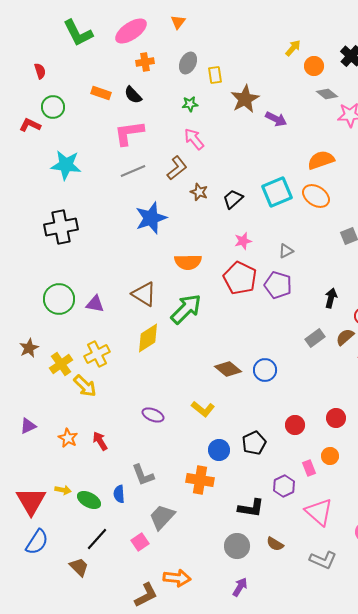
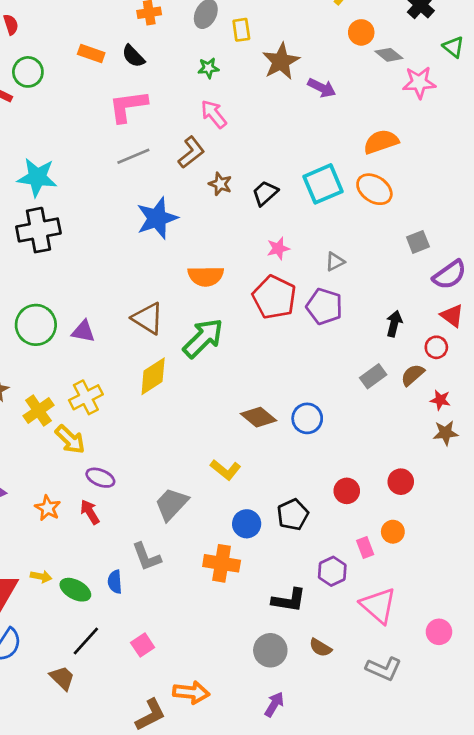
orange circle: (314, 66) -> (361, 32), moved
cyan star: (66, 165) -> (37, 177), moved
purple ellipse: (153, 415) -> (100, 478), moved
gray trapezoid: (162, 517) -> (172, 504), moved

